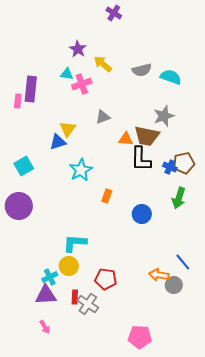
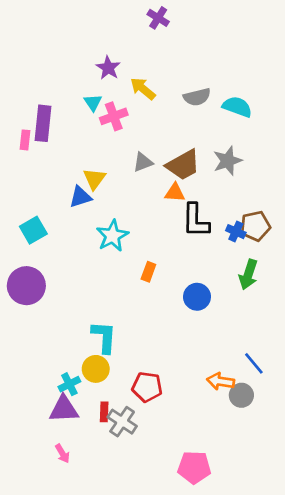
cyan triangle: (67, 74) -> (93, 103), turned 48
brown trapezoid: (147, 136) -> (183, 165), moved, turned -40
cyan L-shape: (75, 243) -> (104, 337), turned 90

